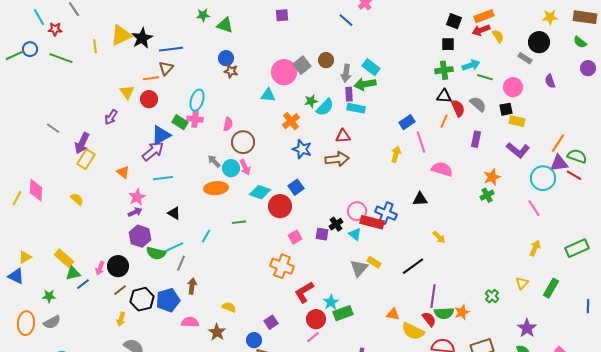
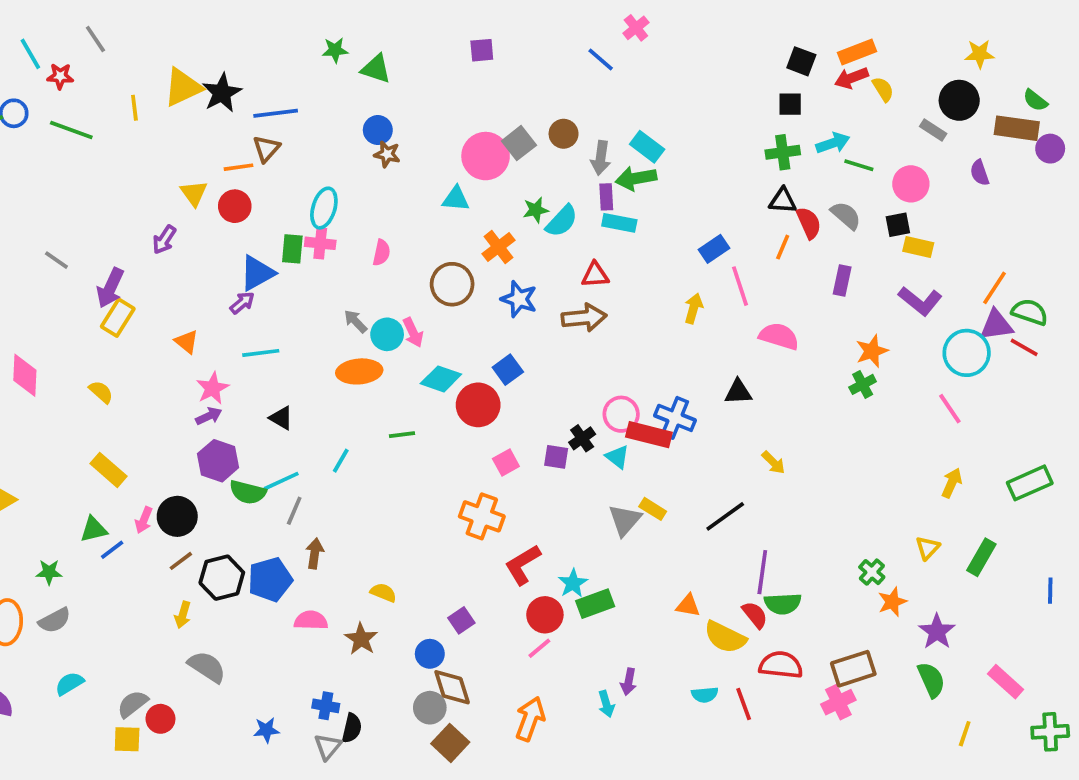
brown rectangle: (585, 17) -> (1017, 128), moved
green rectangle: (180, 122) -> (292, 249), turned 63
brown circle: (243, 142) -> (452, 284), moved
purple arrow: (153, 151) -> (242, 303), size x0.6
yellow rectangle: (64, 258) -> (108, 470), moved
orange star: (462, 312) -> (892, 602), moved

